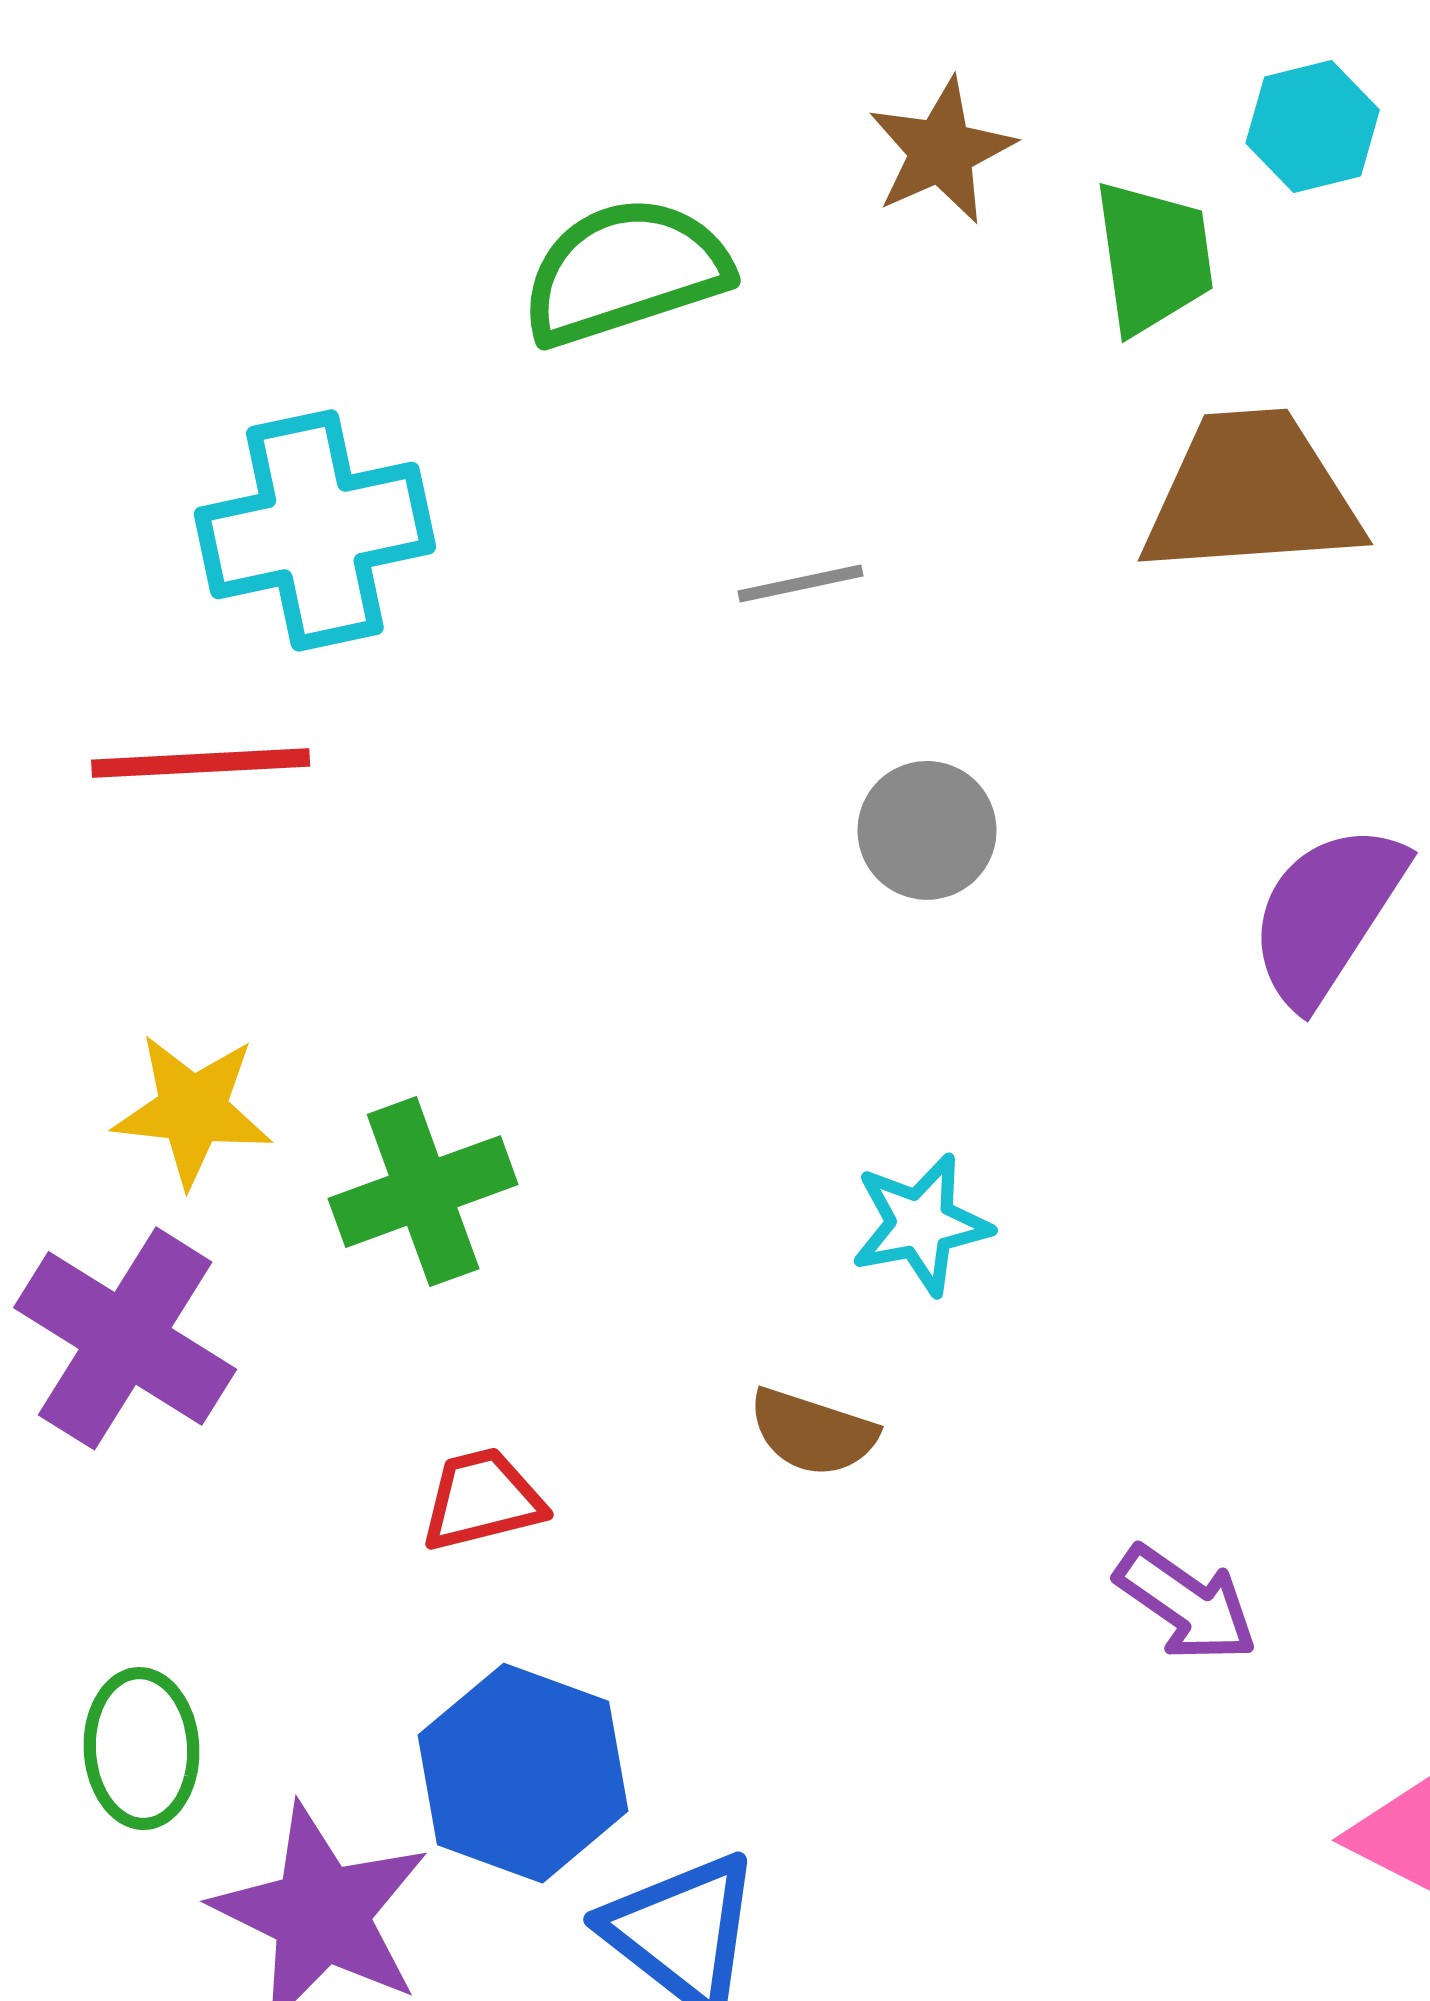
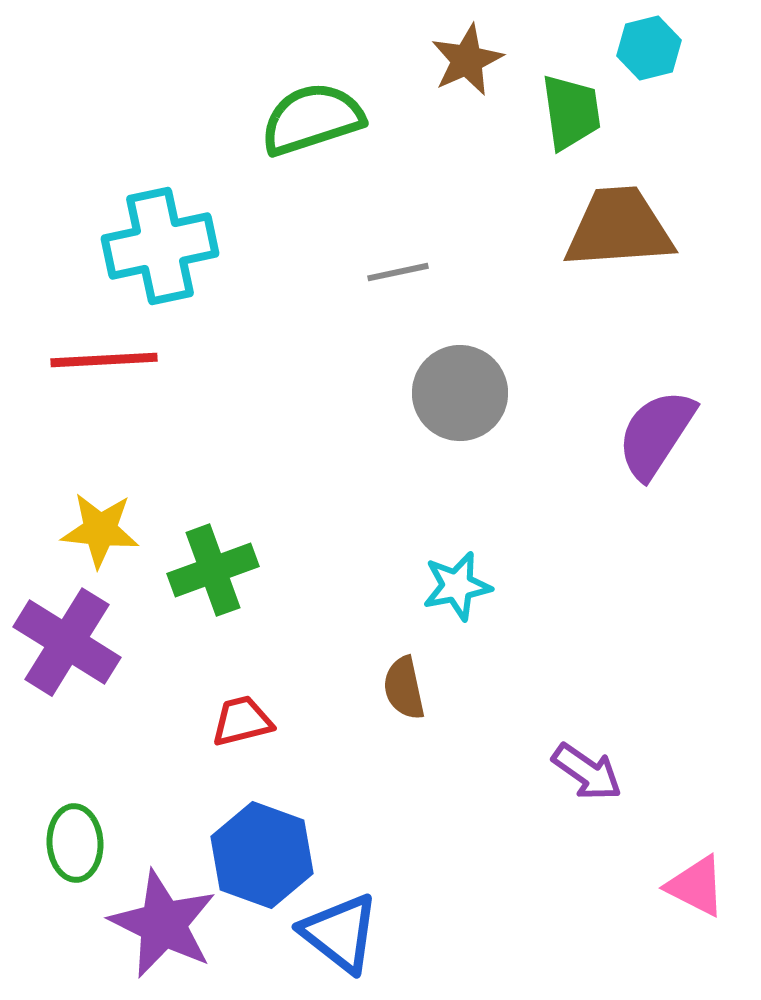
gray circle: (927, 830) -> (460, 393), size x1.4
brown semicircle: (813, 1432) -> (404, 688), turned 60

